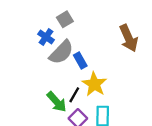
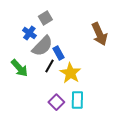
black line: (74, 95) -> (49, 66), moved
green arrow: (57, 102) -> (19, 68), moved

